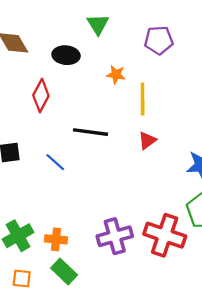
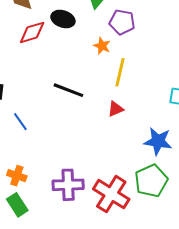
purple pentagon: (159, 40) -> (122, 22), moved
red diamond: (41, 95) -> (32, 32), moved, turned 32
blue line: (55, 162) -> (20, 122), moved

